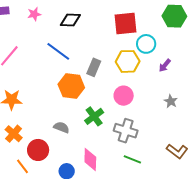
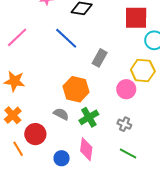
yellow hexagon: (128, 61) -> (143, 70), moved
orange hexagon: (71, 86) -> (76, 89), moved
green cross: (94, 116) -> (89, 117), moved
gray cross: (126, 131) -> (124, 124), size x0.6

